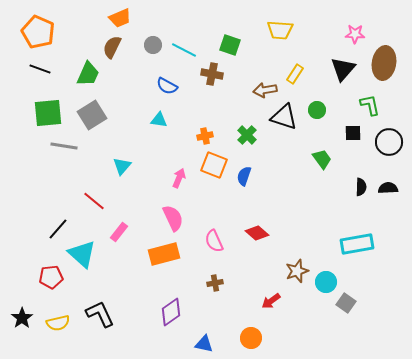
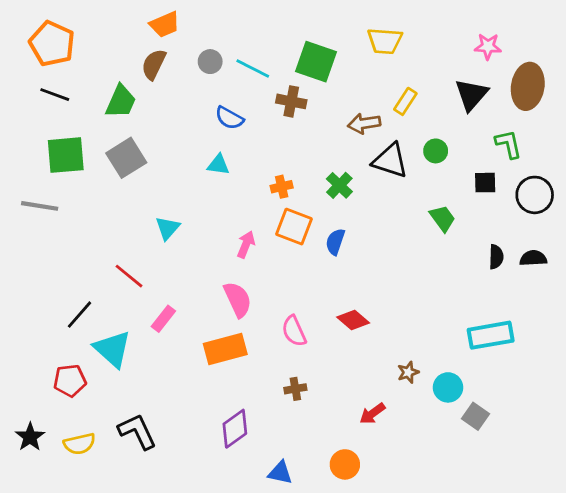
green square: (230, 45) -> (316, 62), size x1.4
gray line: (64, 146) -> (40, 206), moved
brown star: (297, 271) -> (408, 372), size x0.7

